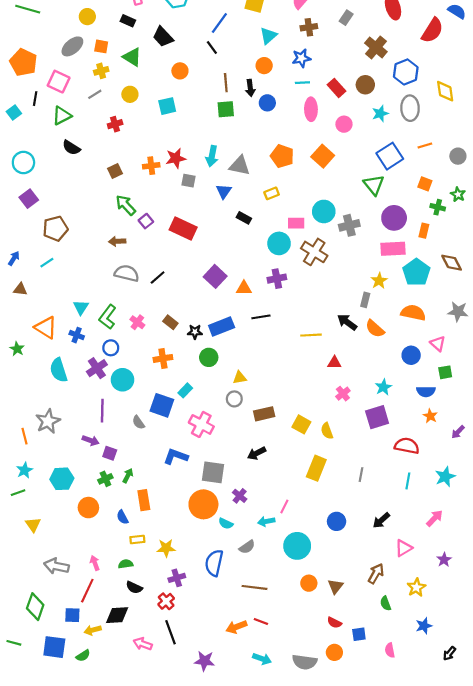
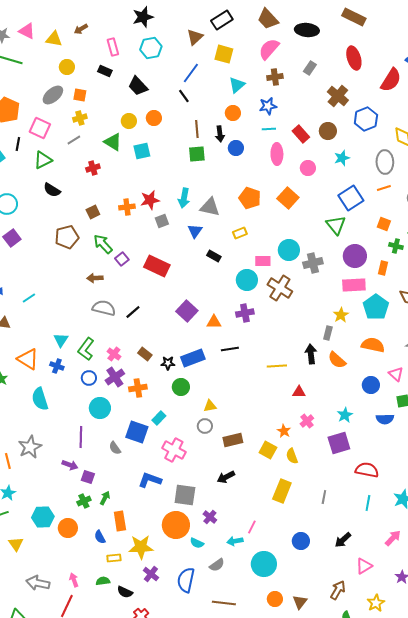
green triangle: (132, 57) -> (113, 142), moved
yellow circle: (130, 94) -> (129, 121), moved
gray ellipse: (410, 108) -> (385, 162), moved
gray square: (189, 181) -> (162, 221), turned -32
brown pentagon: (55, 229) -> (67, 237), moved
black arrow: (347, 322) -> (311, 354), turned 48
purple cross: (97, 368) -> (115, 377), moved
orange star: (430, 416) -> (284, 431), moved
cyan hexagon: (62, 479) -> (43, 517), moved
yellow star: (166, 548) -> (141, 547), moved, size x1.4
purple cross: (177, 578) -> (151, 574), moved, turned -35
black semicircle: (134, 587) -> (125, 592), moved

